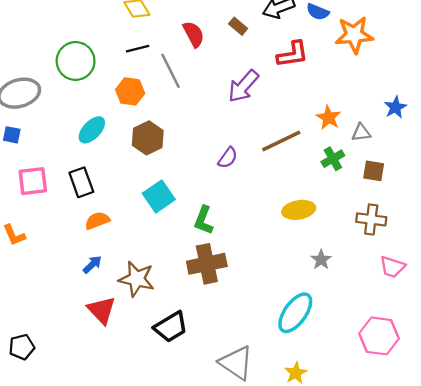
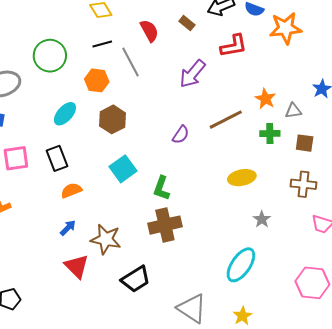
green cross: (333, 159) -> (270, 134), turned 30

